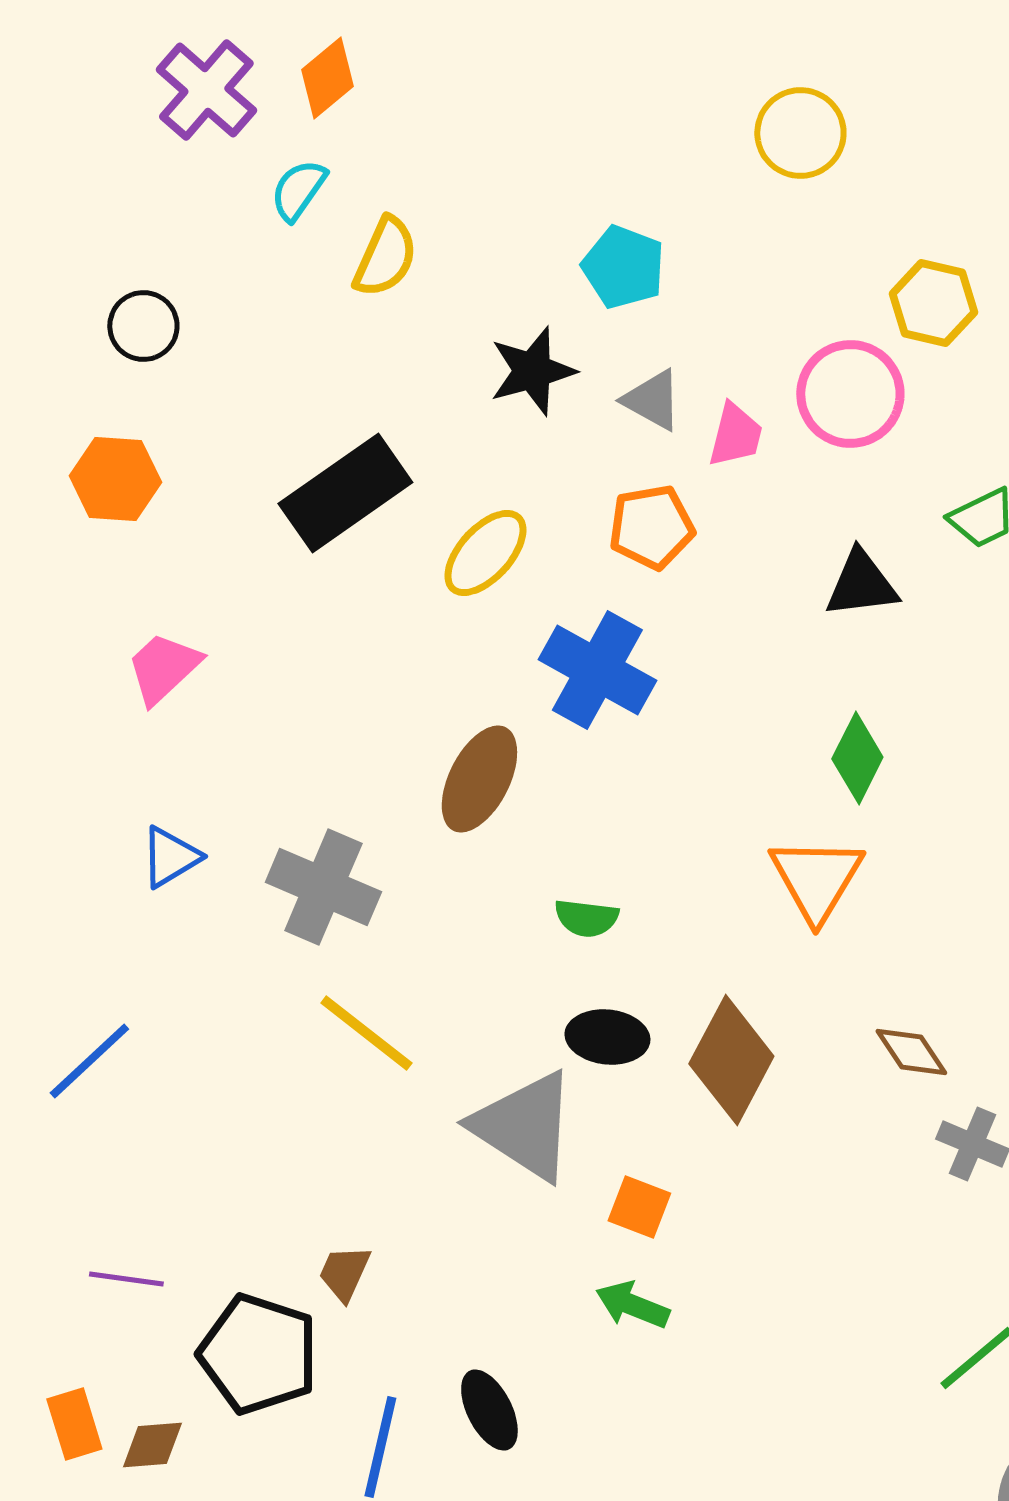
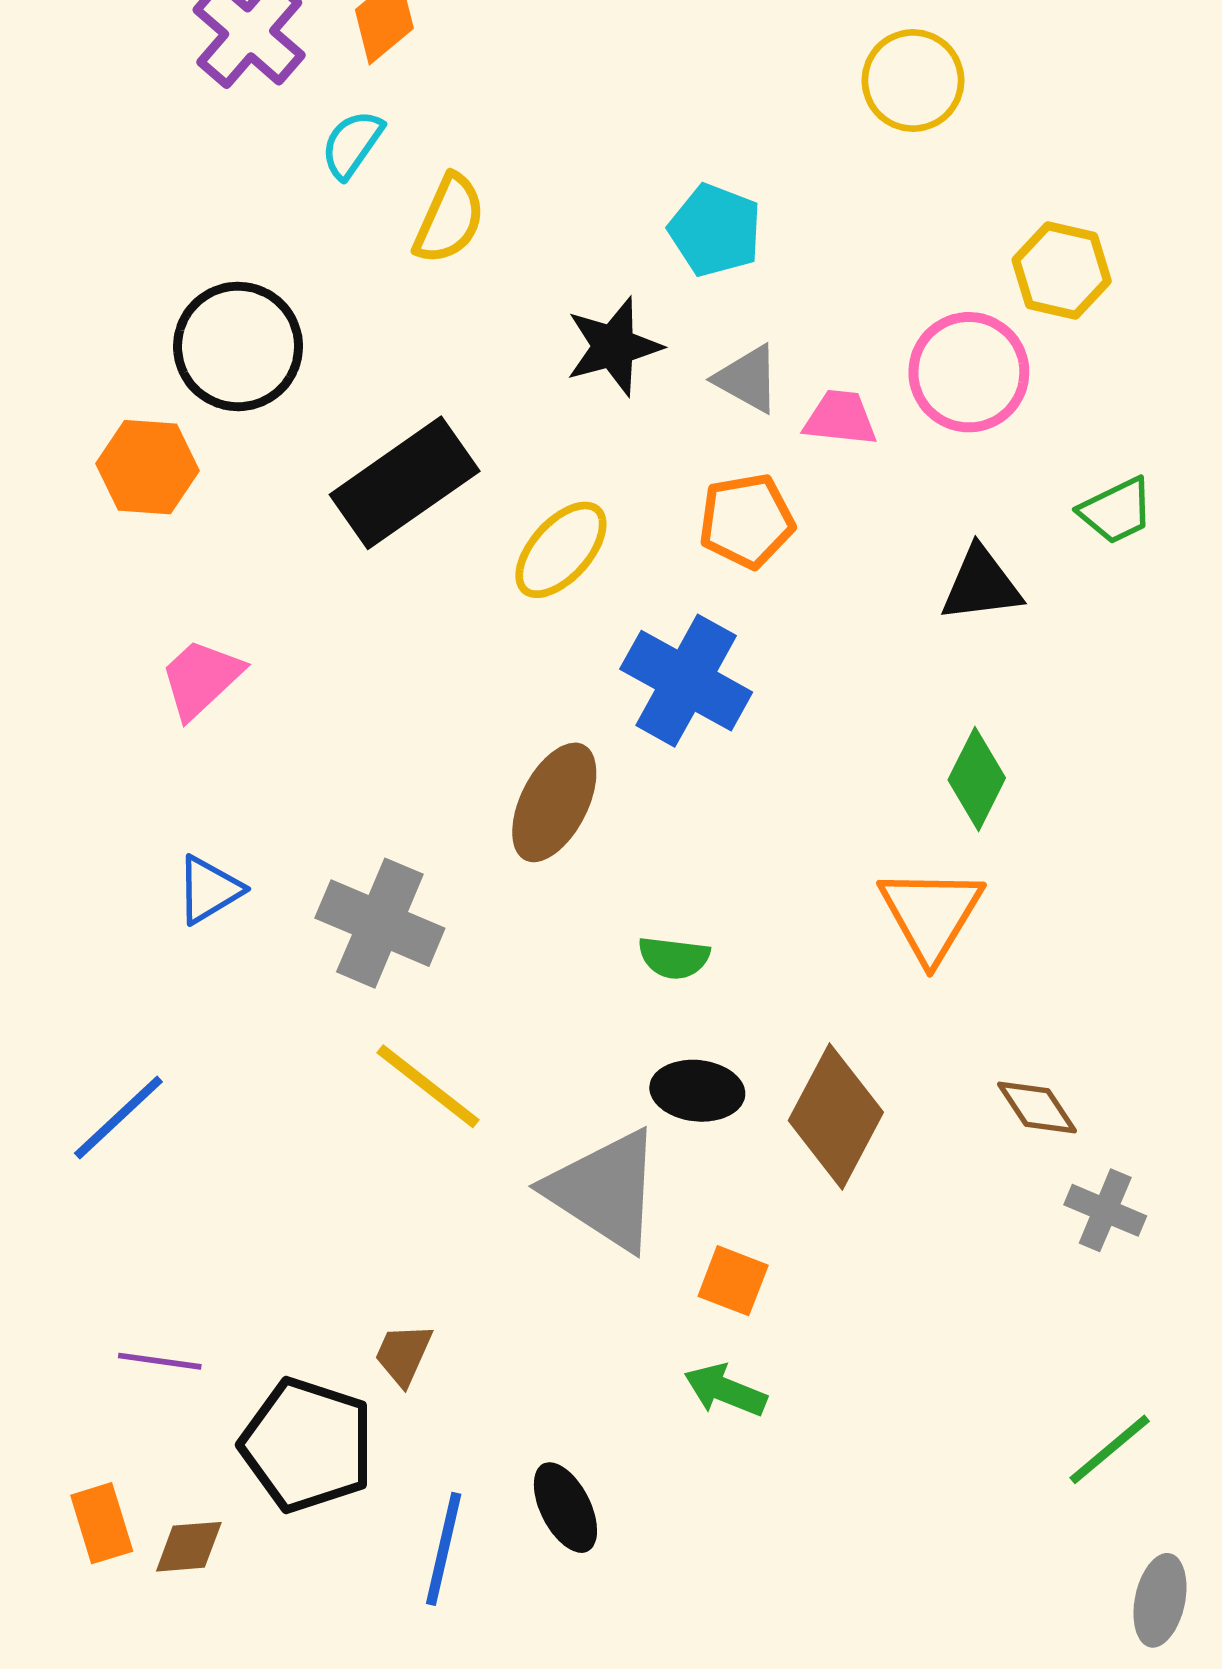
black circle: (143, 326) -> (238, 346), moved, size x1.6
pink trapezoid: (735, 435) -> (840, 418), turned -98

